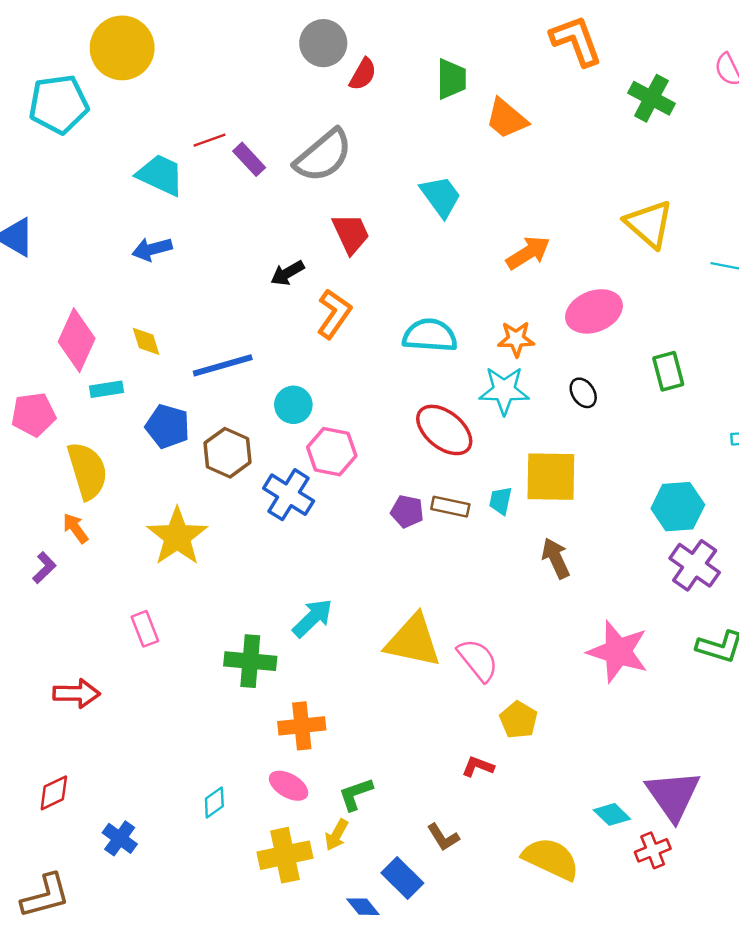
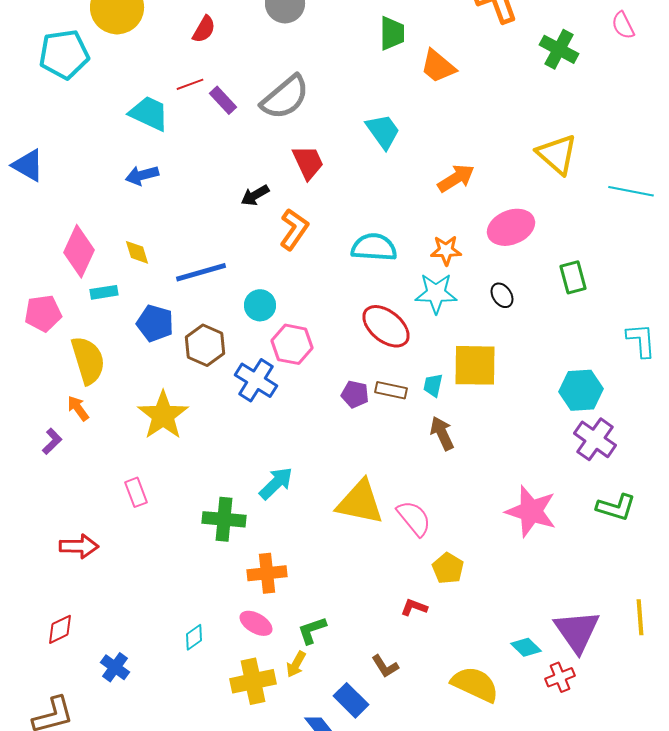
red semicircle: (363, 74) -> (204, 29), moved
brown arrow: (556, 558) -> (442, 433), moved

